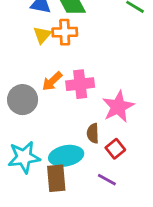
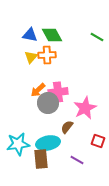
gray circle: (23, 100) -> (48, 103), moved
brown semicircle: (93, 133) -> (67, 127), turned 40
red square: (115, 149) -> (98, 141), moved, turned -32

